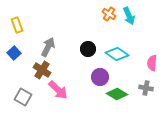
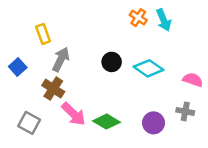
yellow rectangle: (17, 25) -> (43, 34), moved
pink semicircle: (152, 63) -> (193, 80), turned 105
purple circle: (100, 77) -> (153, 123), moved
green diamond: (117, 94) -> (107, 122), moved

